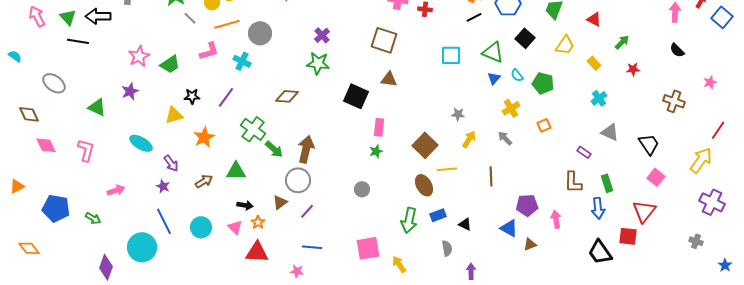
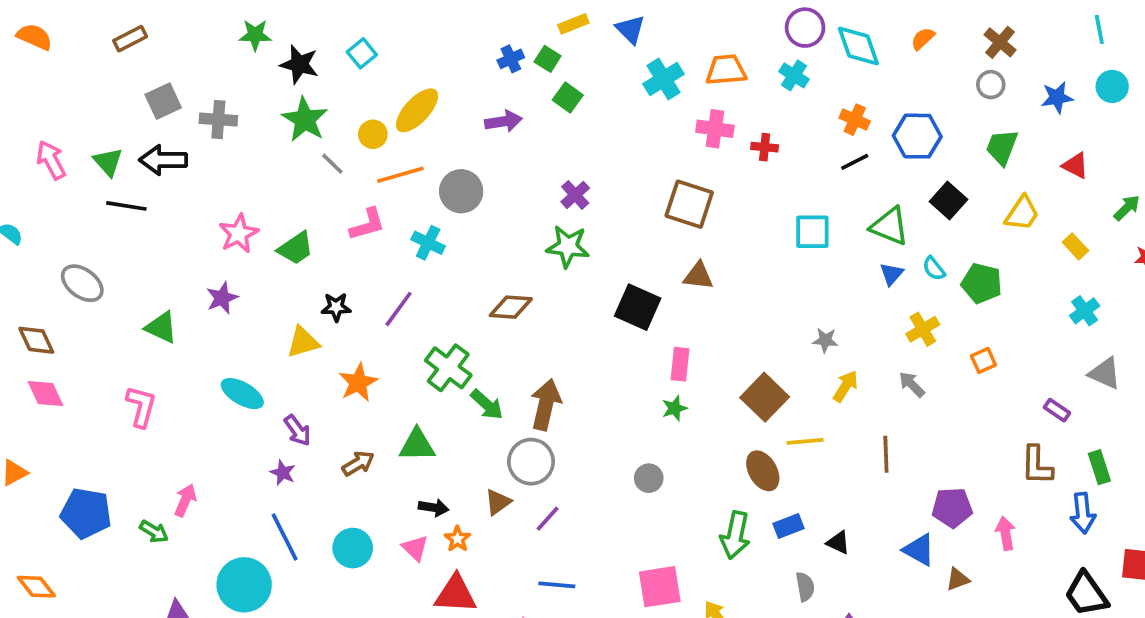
pink diamond: (46, 145) -> (46, 394), moved
pink arrow: (116, 190) -> (185, 500), moved, turned -48

